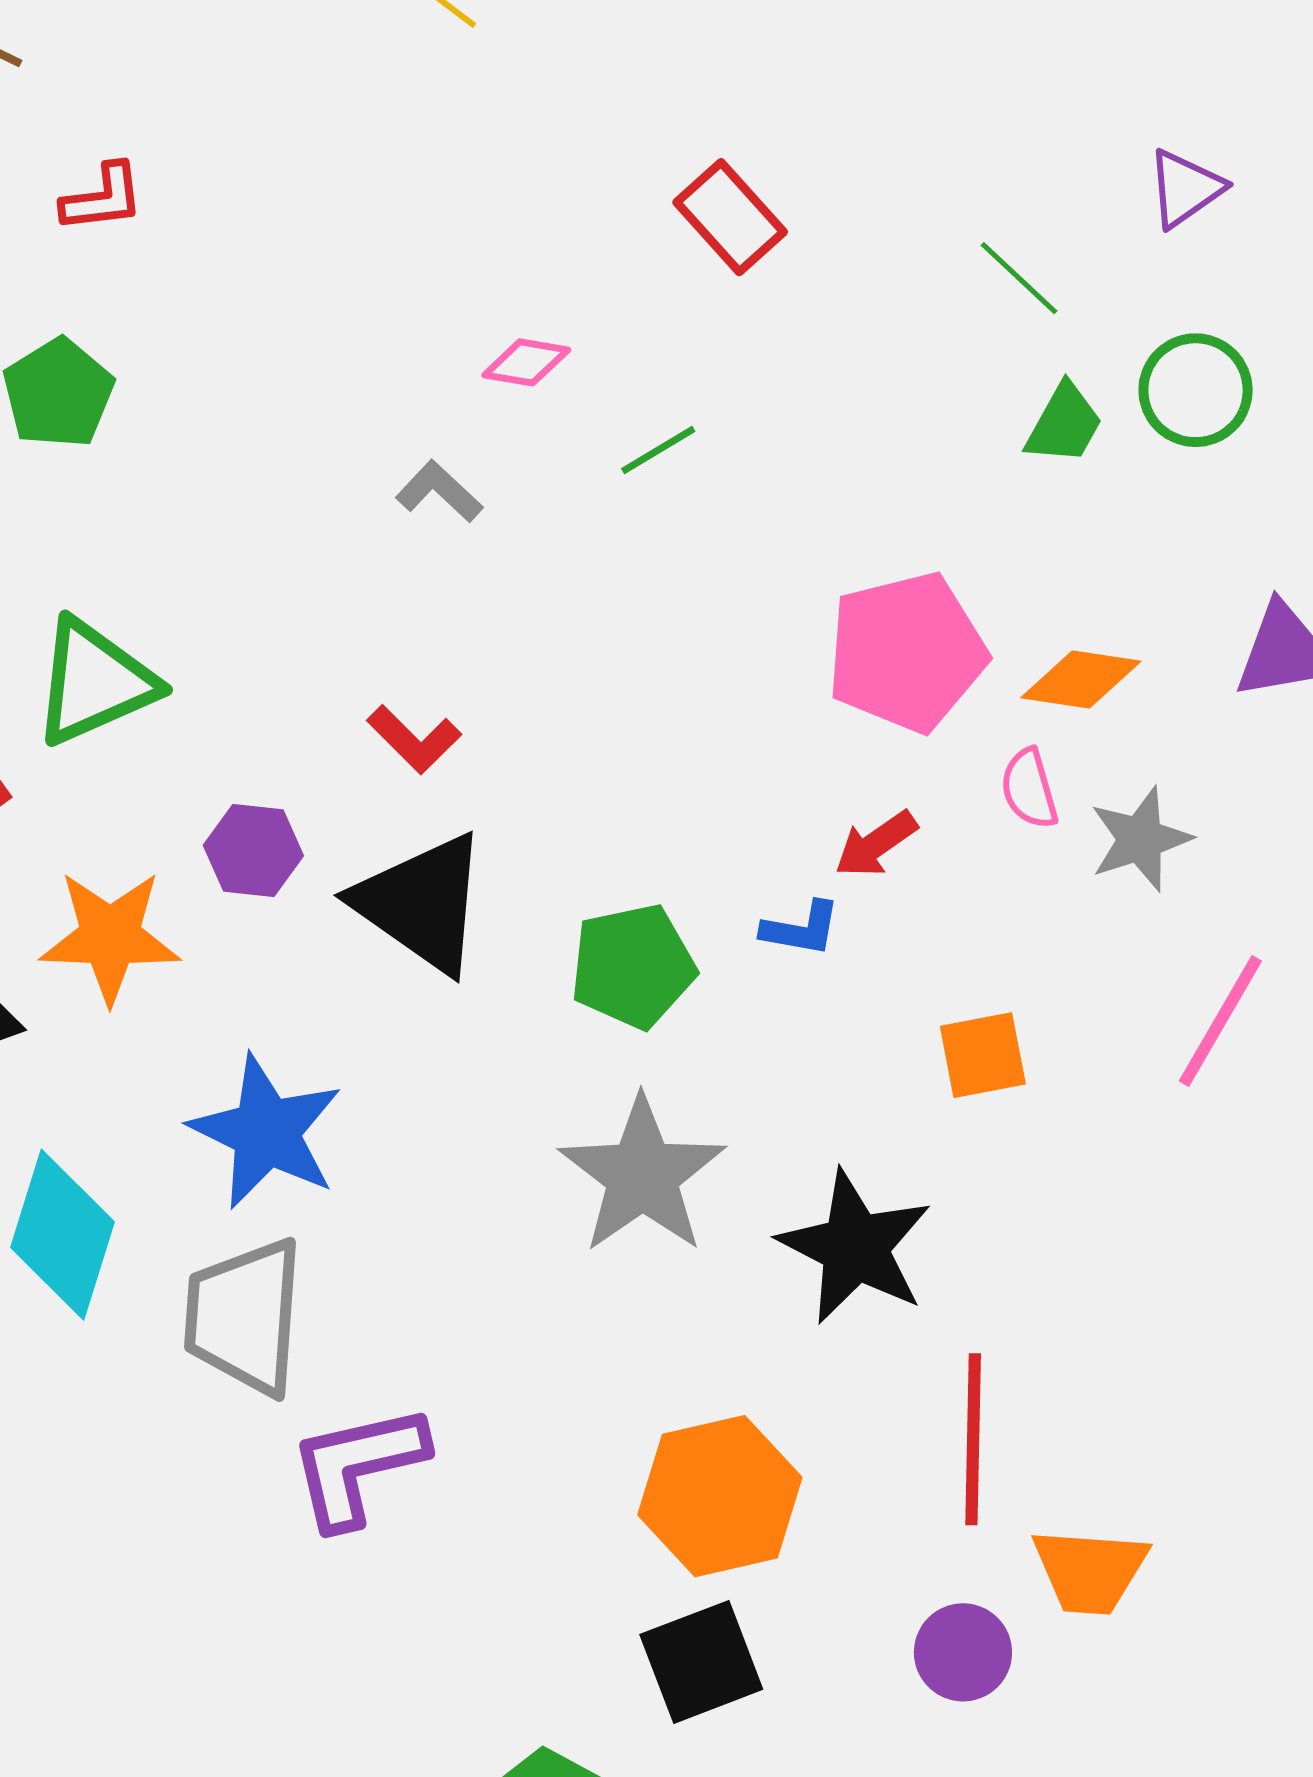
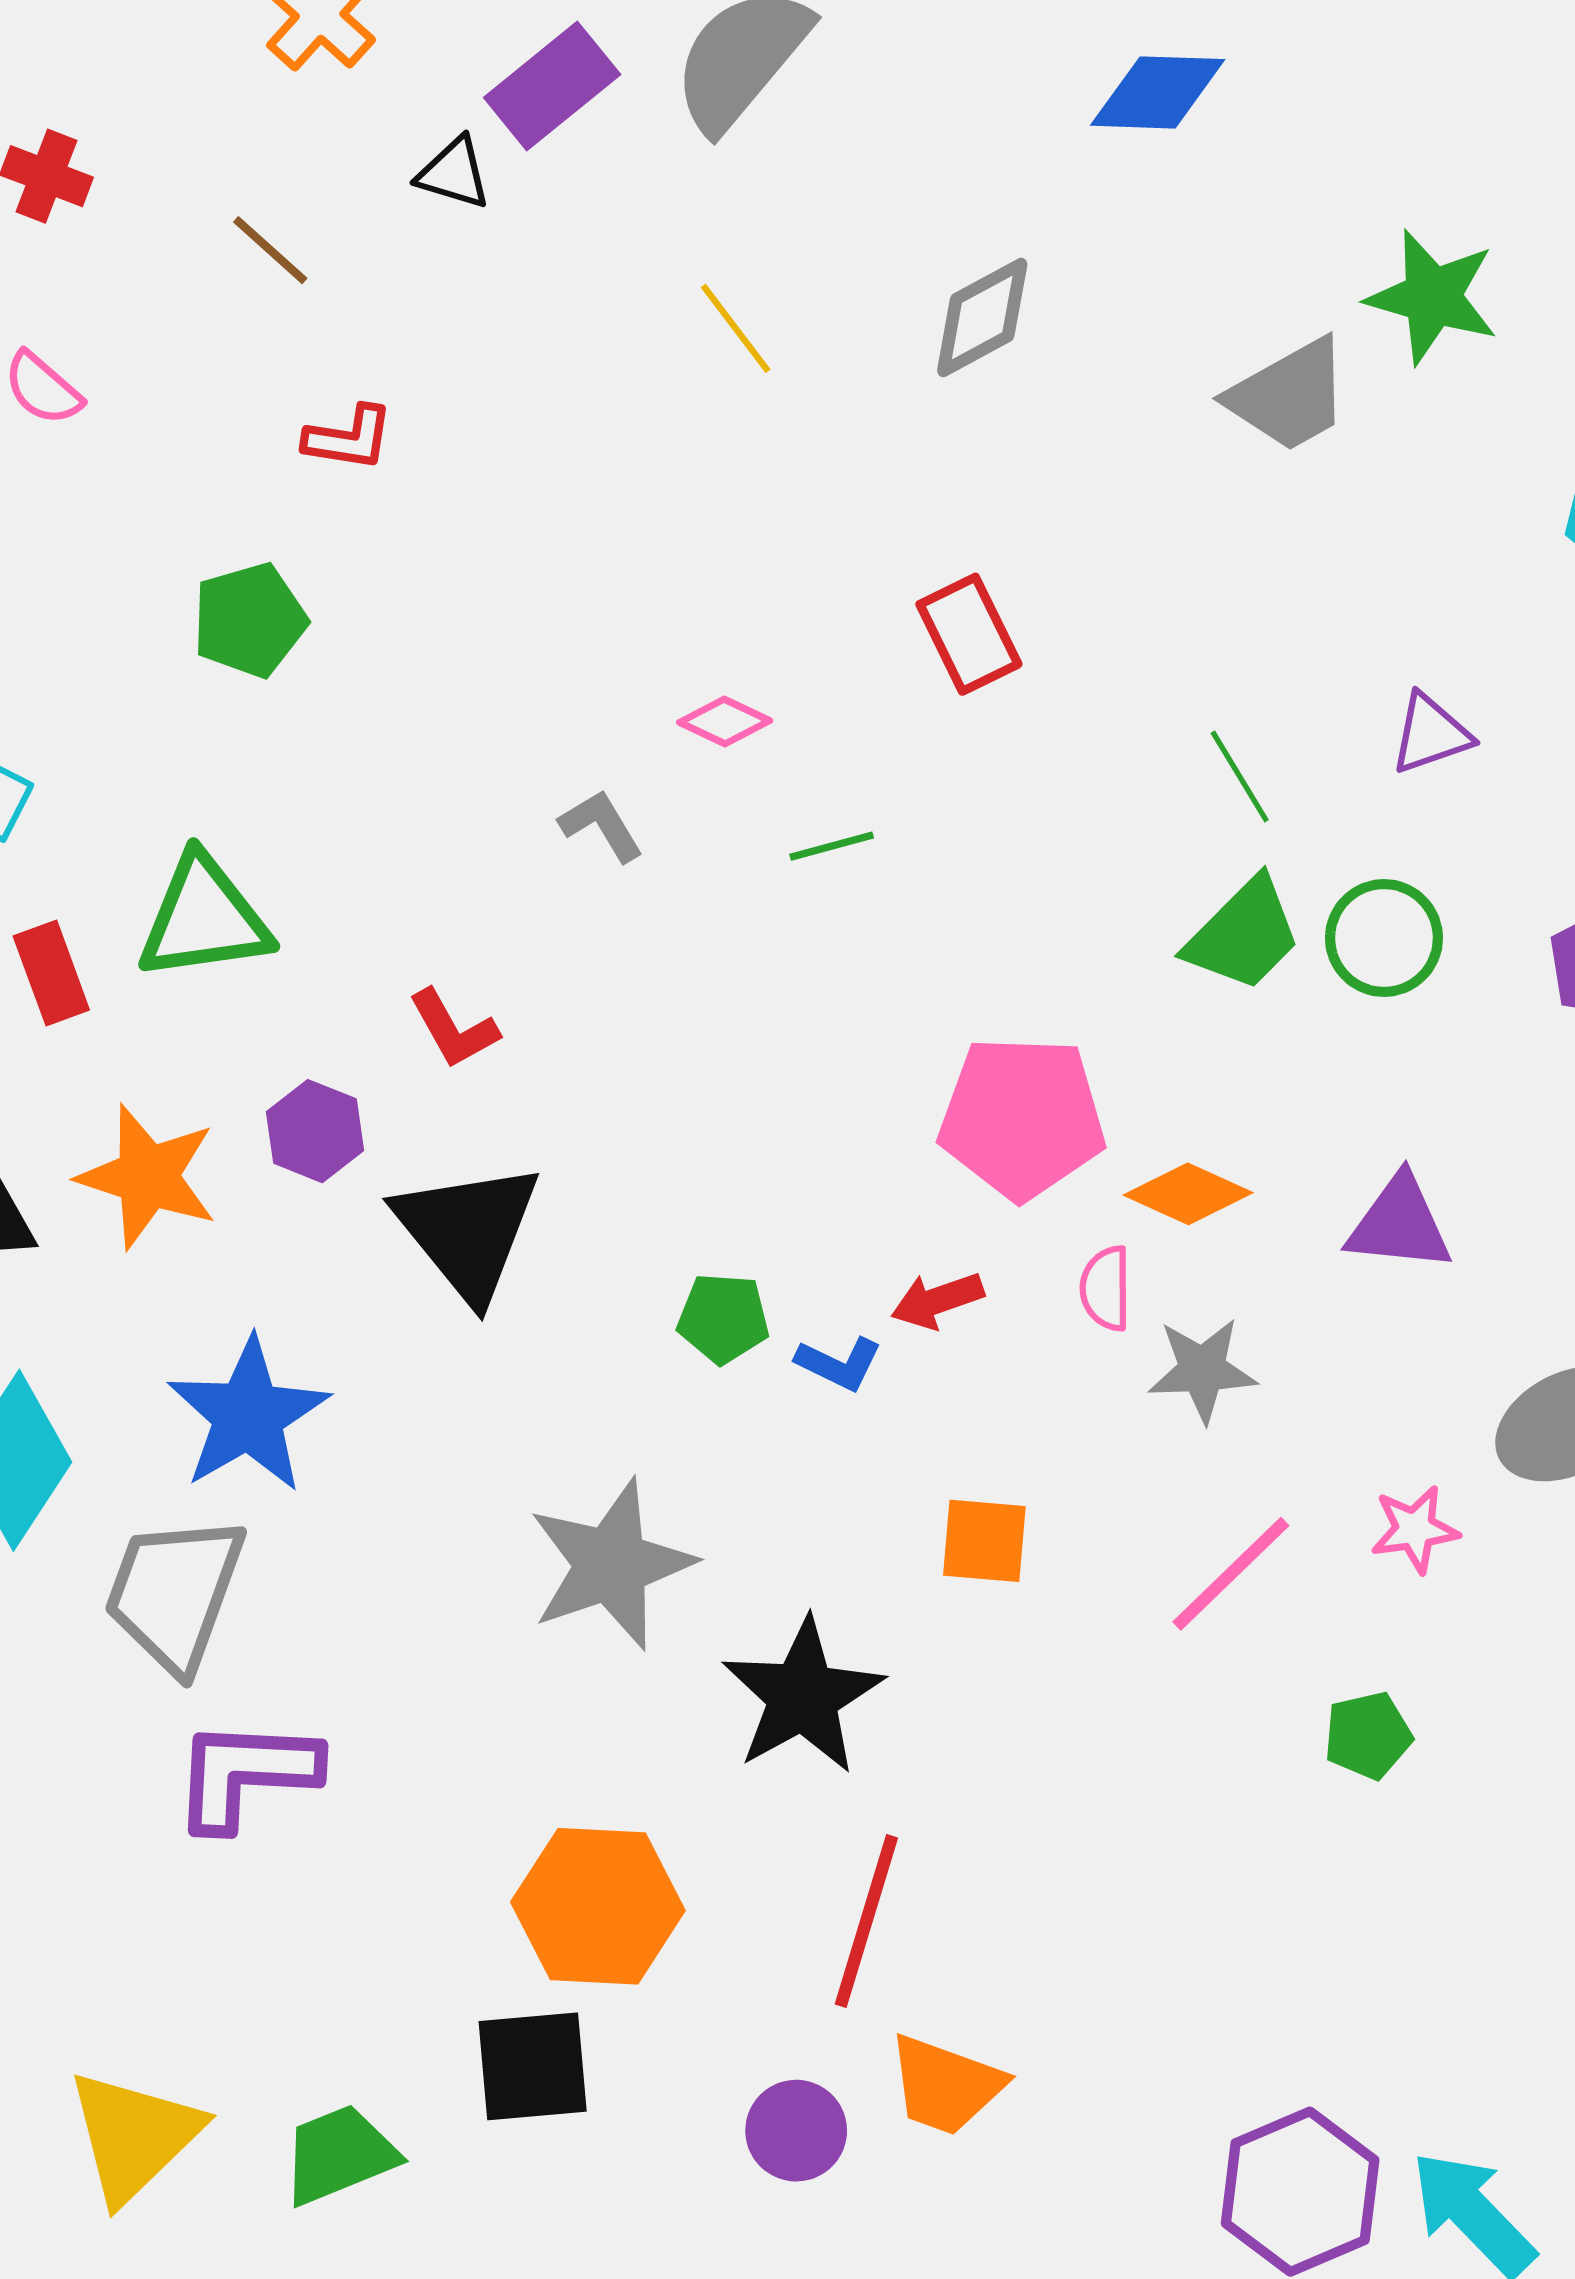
green trapezoid: (1064, 424) -> (1244, 935), size x1.4
red L-shape: (414, 739) -> (454, 1029), moved
green pentagon: (633, 966) -> (723, 1318), moved, size x0.7

